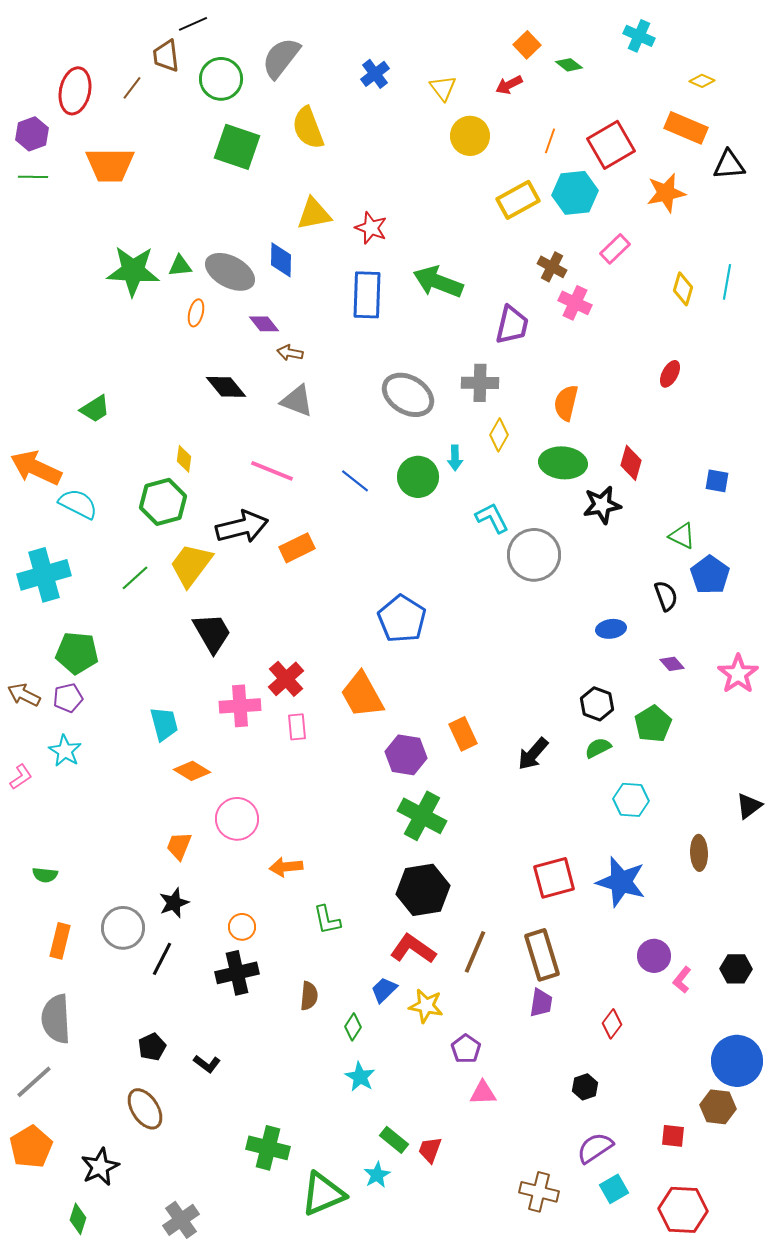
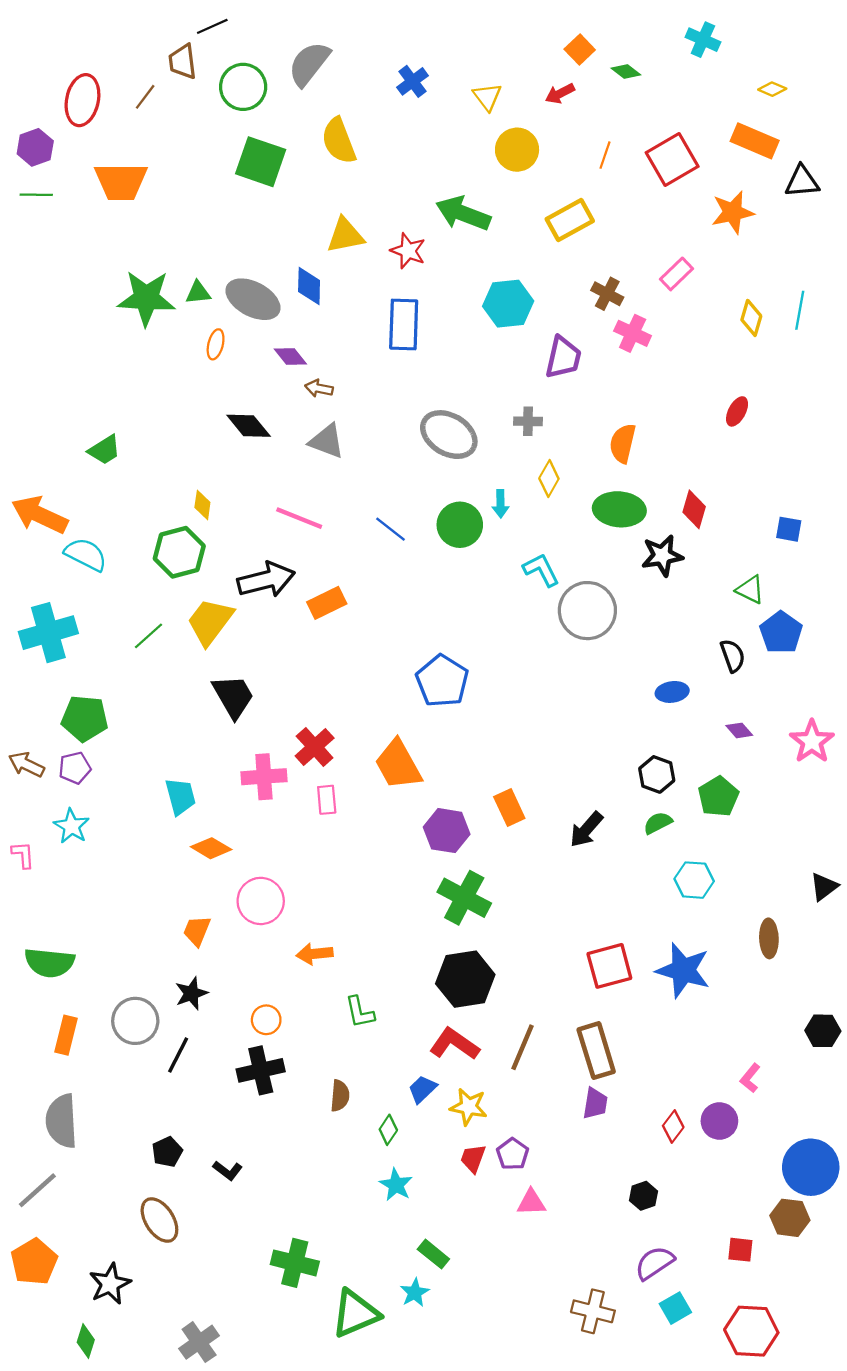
cyan hexagon: (575, 193) -> (508, 304), moved
green arrow: (438, 282) -> (463, 213), moved
gray cross: (480, 383) -> (528, 421), size x0.7
pink L-shape: (21, 777) -> (23, 855), turned -60
green semicircle: (45, 875) -> (49, 963), size x1.8
purple circle: (654, 956) -> (719, 1121), moved
black hexagon: (736, 969) -> (823, 1031), moved
red trapezoid: (430, 1150) -> (473, 1158), moved

